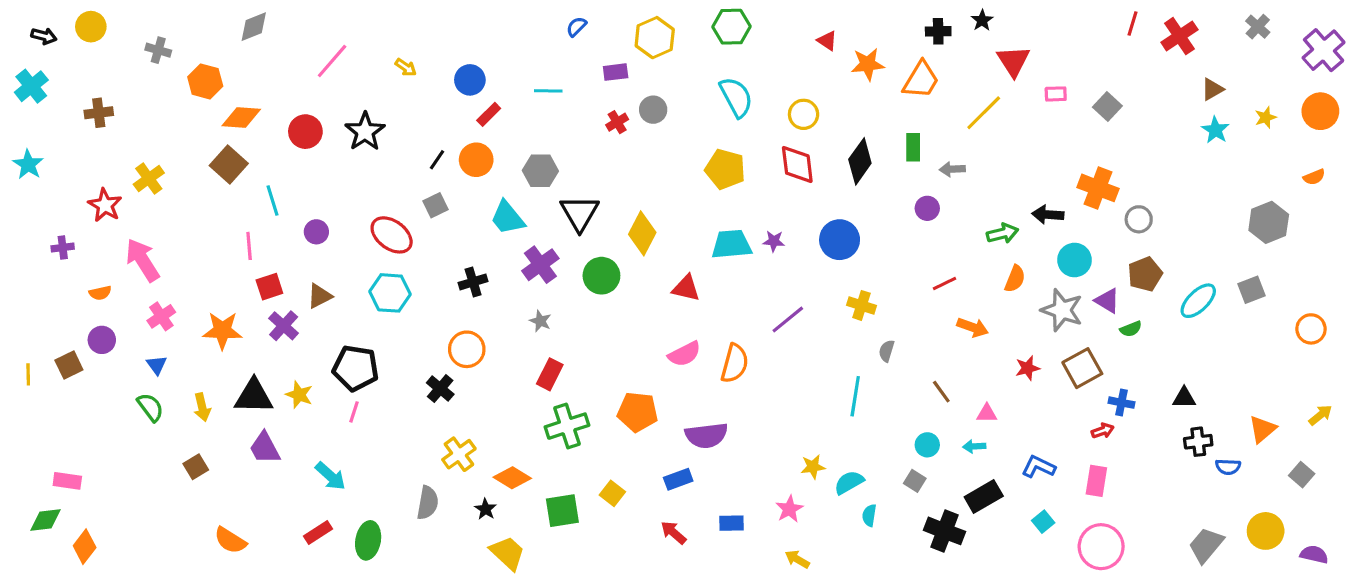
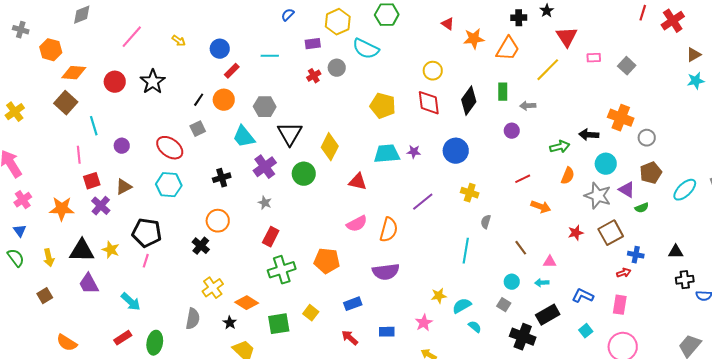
cyan semicircle: (736, 97) -> (366, 49), moved, turned 144
cyan star: (1215, 130) -> (696, 81), turned 30
purple semicircle: (706, 435) -> (386, 272), moved
cyan semicircle: (869, 515) -> (475, 327), turned 120

